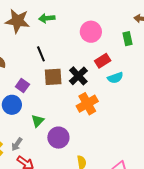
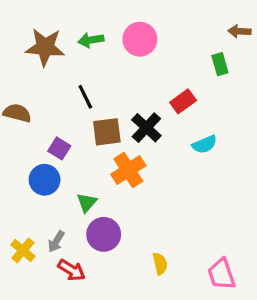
pink circle: (91, 32) -> (140, 39), moved
cyan semicircle: (115, 78) -> (205, 144), moved
orange cross: (87, 104) -> (128, 170), moved
purple circle: (58, 138) -> (104, 234), moved

